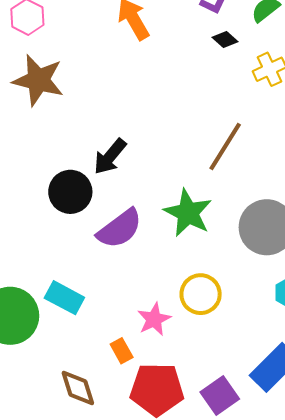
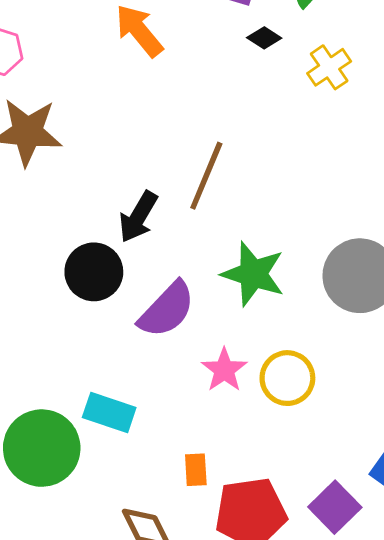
brown line: (225, 147) -> (206, 176), moved
pink star: (154, 319) -> (224, 370), moved
orange rectangle: (122, 351) -> (196, 470), turned 35

